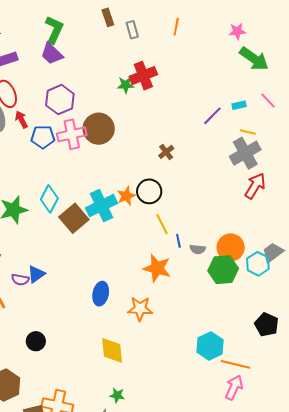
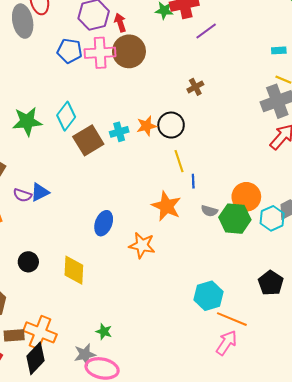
purple line: (212, 116) -> (206, 31), moved
red arrow: (21, 120) -> (120, 23), moved
cyan cross: (102, 206) -> (119, 132), size x0.6
gray semicircle: (198, 249) -> (209, 211), moved
yellow diamond: (112, 350) -> (74, 270), moved

